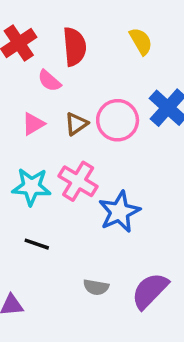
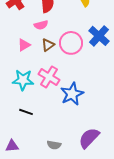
pink semicircle: (49, 81) -> (41, 25), moved, turned -56
gray semicircle: (96, 287) -> (54, 145), moved

